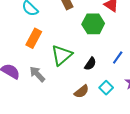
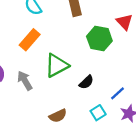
blue line: (118, 57) -> (118, 93), moved
brown semicircle: (81, 91) -> (58, 116), moved

